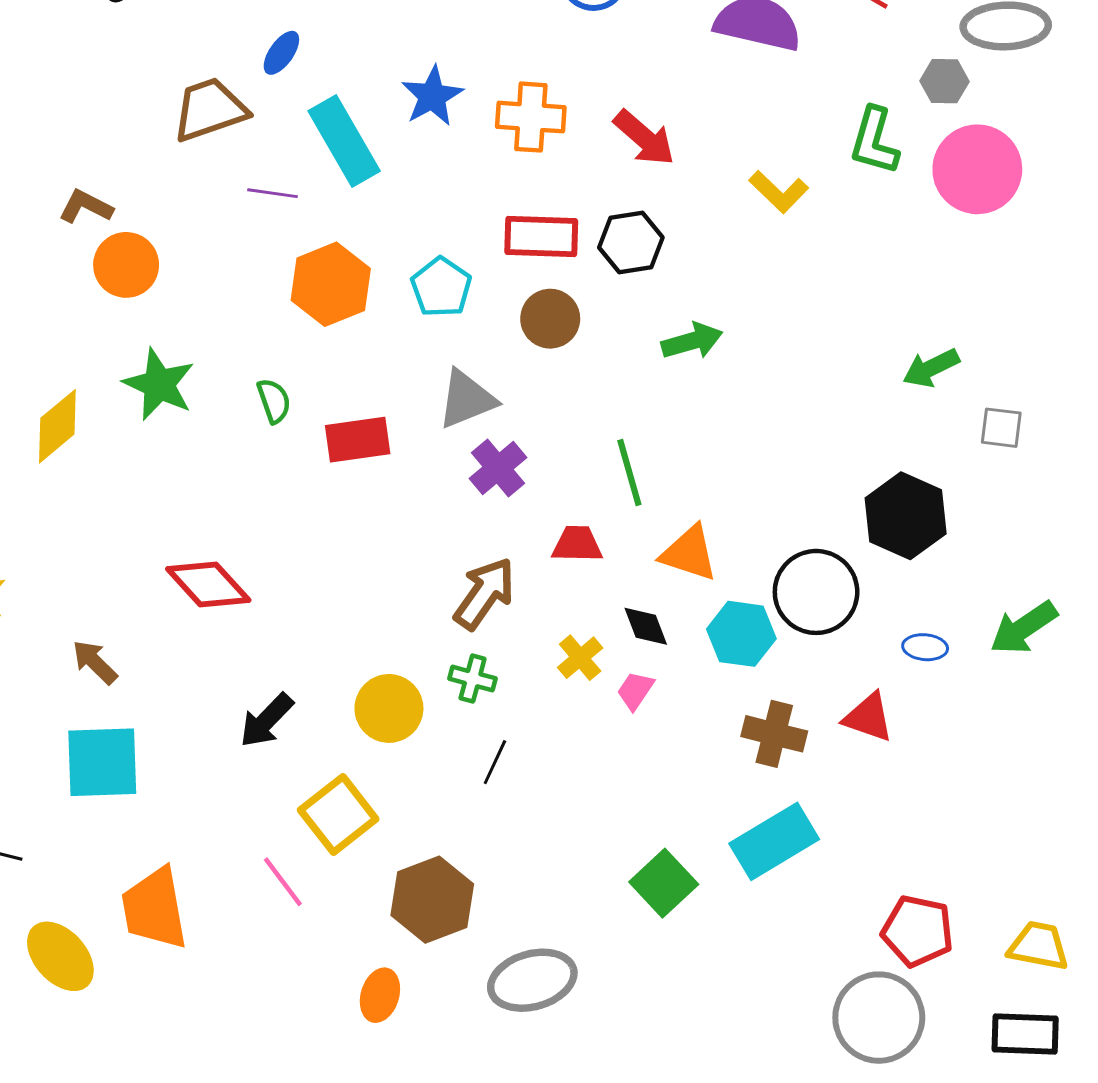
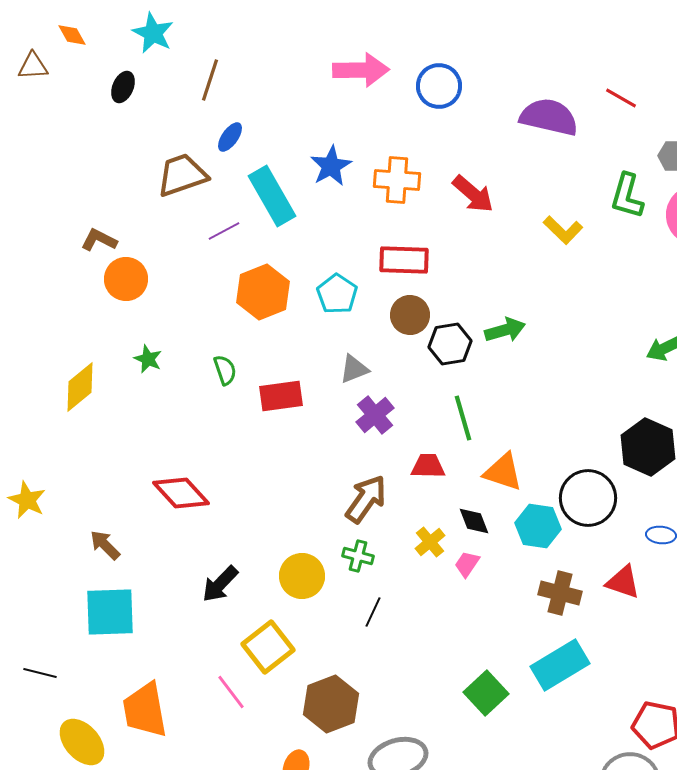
purple line: (272, 193) -> (224, 231), turned -36
black hexagon: (631, 242) -> (450, 344), moved
green star: (159, 384) -> (148, 359), size x0.6
gray triangle: (467, 399) -> (354, 369), size x0.7

